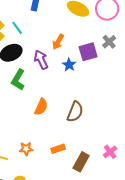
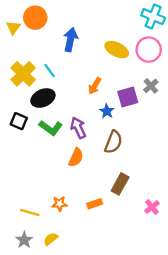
purple arrow: (41, 60) -> (78, 128), moved
green L-shape: (18, 80) -> (51, 128), turned -85
brown semicircle: (75, 112) -> (113, 142), moved
brown rectangle: (81, 162) -> (120, 184), moved

